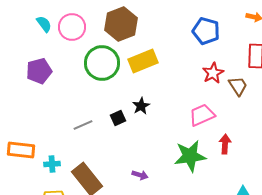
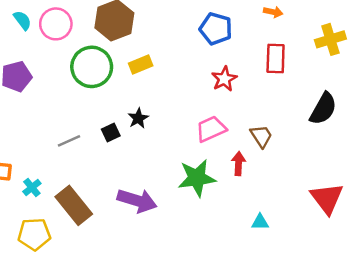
yellow rectangle: (143, 61) -> (141, 65), size x0.7
brown trapezoid: (238, 86) -> (261, 136), moved
cyan cross: (52, 164) -> (32, 187), turned -35
purple arrow: (140, 175) -> (137, 201), size x2.0

